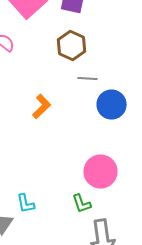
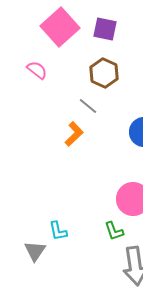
gray line: (88, 79) -> (88, 106), moved, turned 36

